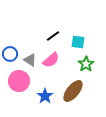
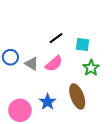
pink circle: (19, 81) -> (20, 110), moved
brown ellipse: (73, 91) -> (77, 96), turned -60

